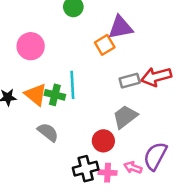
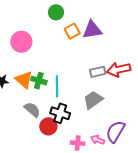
orange square: (105, 45) -> (72, 31), moved
cyan line: (72, 85) -> (57, 86), moved
red circle: (103, 141) -> (48, 126), moved
black cross: (86, 169) -> (60, 113), moved, turned 30

